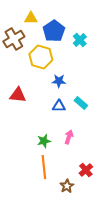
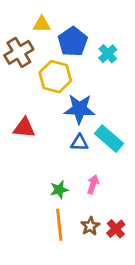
blue star: (59, 81) -> (79, 109), size x1.6
cyan rectangle: (81, 103) -> (109, 139), size x1.5
brown star: (67, 186) -> (90, 226), moved

